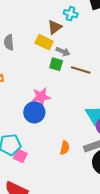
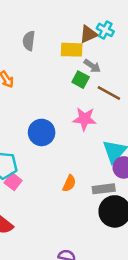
cyan cross: (71, 14) -> (105, 30), moved
yellow rectangle: (44, 42) -> (72, 50), turned -36
pink star: (41, 97) -> (85, 119), moved

